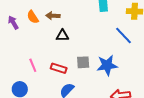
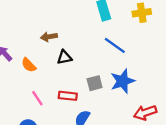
orange semicircle: (33, 17) -> (29, 65), moved
blue line: (124, 36) -> (115, 45), moved

